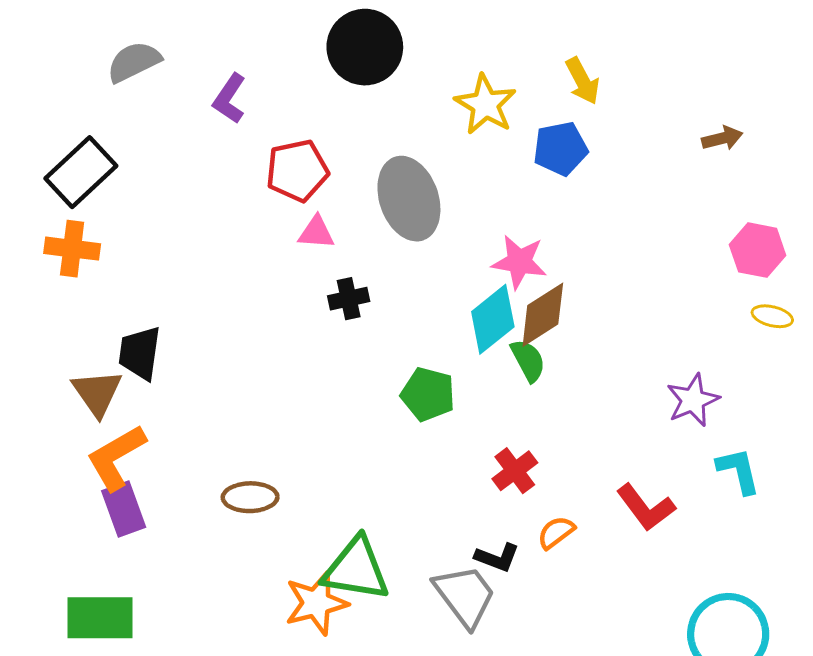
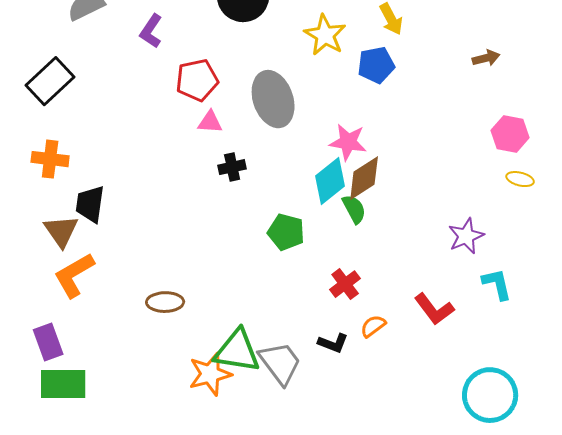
orange cross: (72, 249) -> (50, 159), moved
purple rectangle: (124, 509) -> (48, 342), moved
gray trapezoid: (465, 596) -> (280, 363), moved

